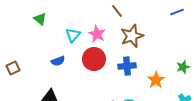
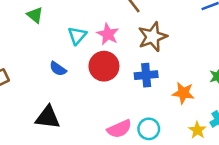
blue semicircle: (58, 61) -> (58, 69), turned 56
orange star: (156, 80) -> (183, 93), turned -30

